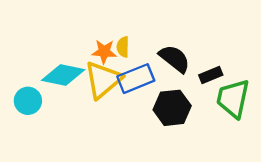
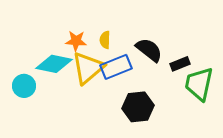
orange star: (104, 52) -> (76, 41), moved
black hexagon: (172, 108) -> (138, 107), moved

